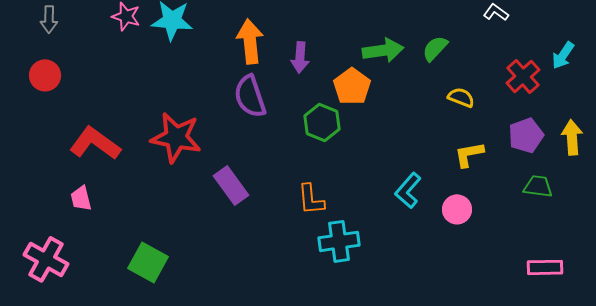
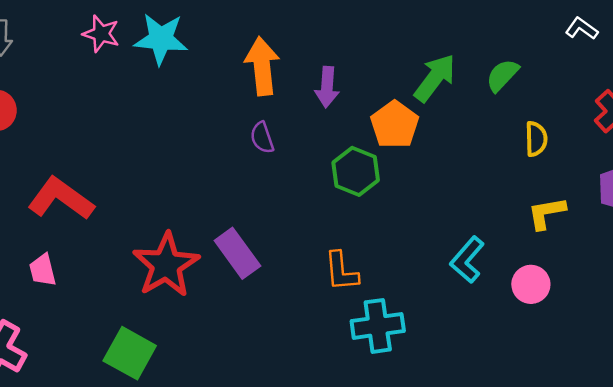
green arrow: (383, 50) -> (435, 78), turned -45
purple semicircle: (250, 96) -> (262, 138), size x0.6
yellow semicircle: (461, 97) -> (536, 139), turned 68
red star: (176, 137) -> (166, 265), moved, turned 30

